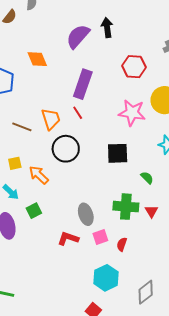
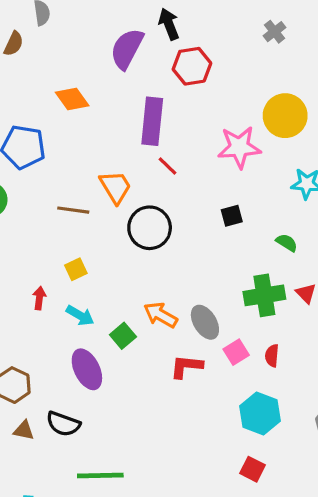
red hexagon: (134, 67) -> (192, 66), moved
red line: (78, 113) -> (168, 166), moved
black square: (118, 153) -> (232, 216), size x0.6
orange arrow: (39, 175) -> (161, 315), moved

